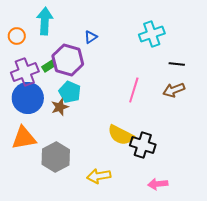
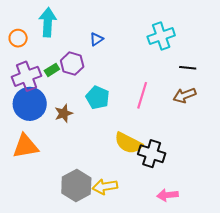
purple hexagon: (68, 60) -> (72, 64), size x0.7
cyan pentagon: (70, 92) -> (98, 97), moved
gray hexagon: (56, 157) -> (76, 185), moved

